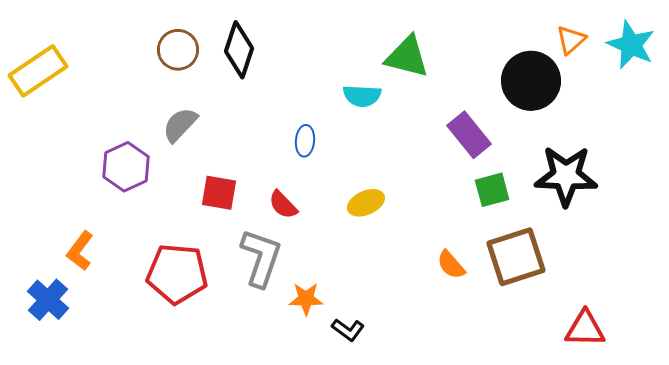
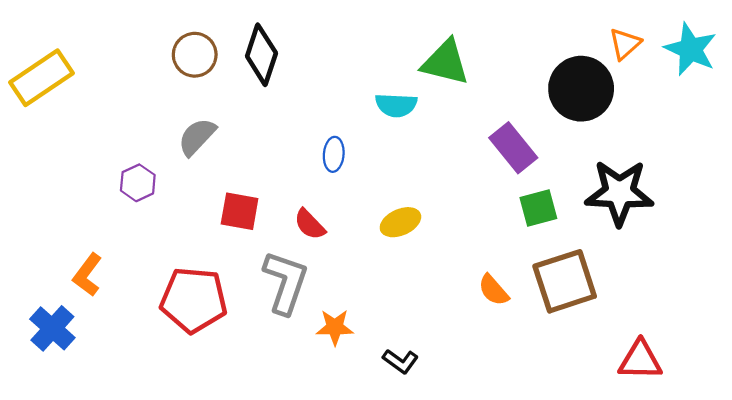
purple hexagon: (126, 167) -> (138, 183), size x0.7
black L-shape: (348, 330) -> (400, 361), moved

